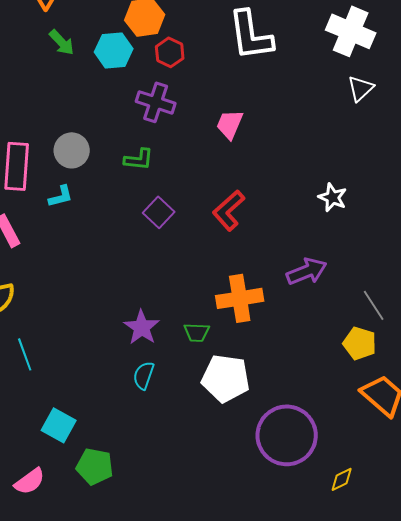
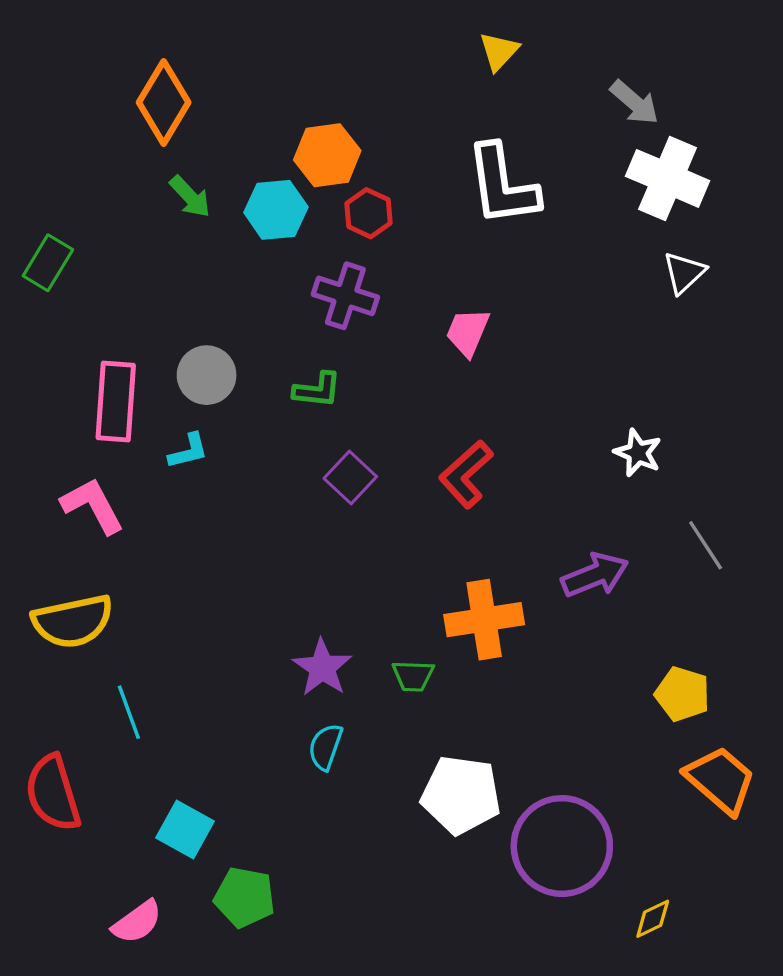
gray line: (374, 305) -> (706, 545), moved
white pentagon: (226, 378) -> (461, 795), moved

